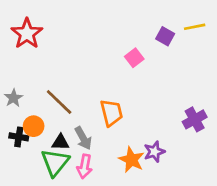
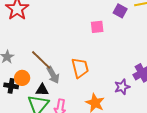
pink square: (134, 58) -> (97, 27), turned 32
gray arrow: (83, 138) -> (53, 75), moved
purple star: (154, 152) -> (122, 87), moved

